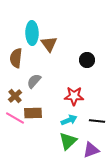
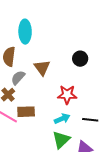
brown triangle: (49, 44) -> (42, 68), moved
gray semicircle: (34, 81) -> (18, 78), moved

